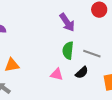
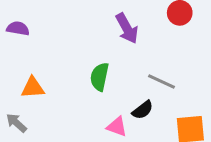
green semicircle: (68, 50) -> (100, 77), moved
pink triangle: (57, 74) -> (117, 127), moved

